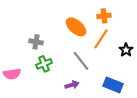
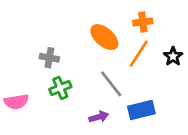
black star: (126, 50) -> (173, 56), moved
blue rectangle: (113, 85) -> (141, 110), moved, turned -36

